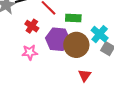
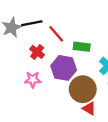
brown circle: (76, 45) -> (83, 89), moved
red triangle: (85, 75) -> (89, 108), turned -40

